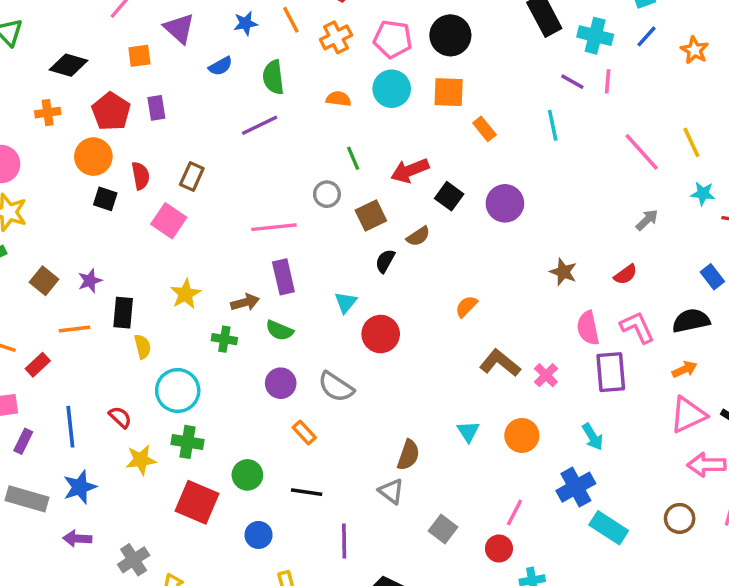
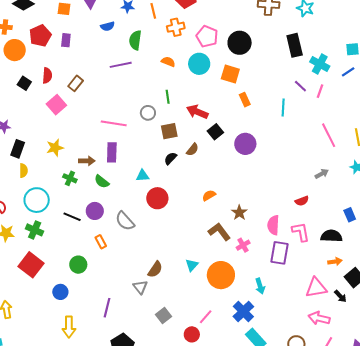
orange circle: (93, 157) -> (15, 50), moved
red arrow: (410, 171) -> (197, 112), turned 30
brown semicircle: (418, 236) -> (192, 150), turned -32
brown star: (563, 272) -> (239, 213), moved
cyan triangle: (346, 302) -> (143, 176), turned 32
orange arrow: (685, 369) -> (335, 262), moved
orange circle: (522, 435) -> (221, 275), size x1.4
green circle: (247, 475) -> (78, 265), moved
blue cross: (576, 487) -> (243, 312), turned -30
black line: (307, 492) -> (72, 217), moved

